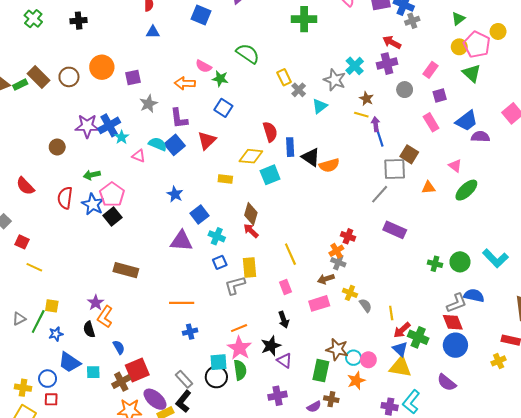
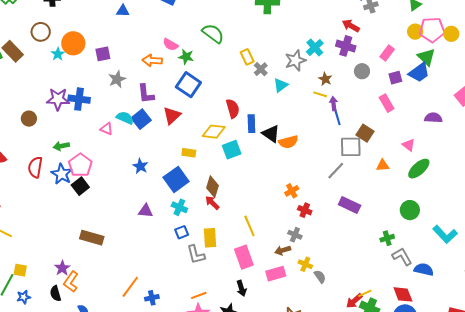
yellow circle: (498, 31) -> (451, 34), moved
pink pentagon: (477, 45) -> (432, 30), turned -30
purple cross: (387, 64) -> (346, 46), turned 30
brown circle: (69, 77) -> (41, 32), moved
gray star: (335, 80) -> (295, 60), turned 30
blue square: (223, 108) -> (188, 85), size x1.4
blue trapezoid: (467, 121) -> (419, 72), moved
blue cross: (109, 125) -> (79, 99), turned 35
cyan star: (122, 137) -> (58, 54), moved
blue square: (199, 214) -> (176, 179), moved, size x1.4
purple triangle: (181, 241) -> (146, 211), size x0.7
orange cross: (336, 251) -> (292, 191), moved
green circle: (460, 262) -> (410, 210), moved
green cross: (435, 264) -> (387, 238), turned -32
gray L-shape: (235, 285) -> (196, 255), turned -90
pink rectangle: (285, 287) -> (244, 257), size x1.6
orange line: (182, 303) -> (130, 287), moved, turned -55
gray L-shape: (457, 303) -> (402, 256), moved, turned -100
yellow line: (391, 313) -> (365, 293), moved, turned 72

